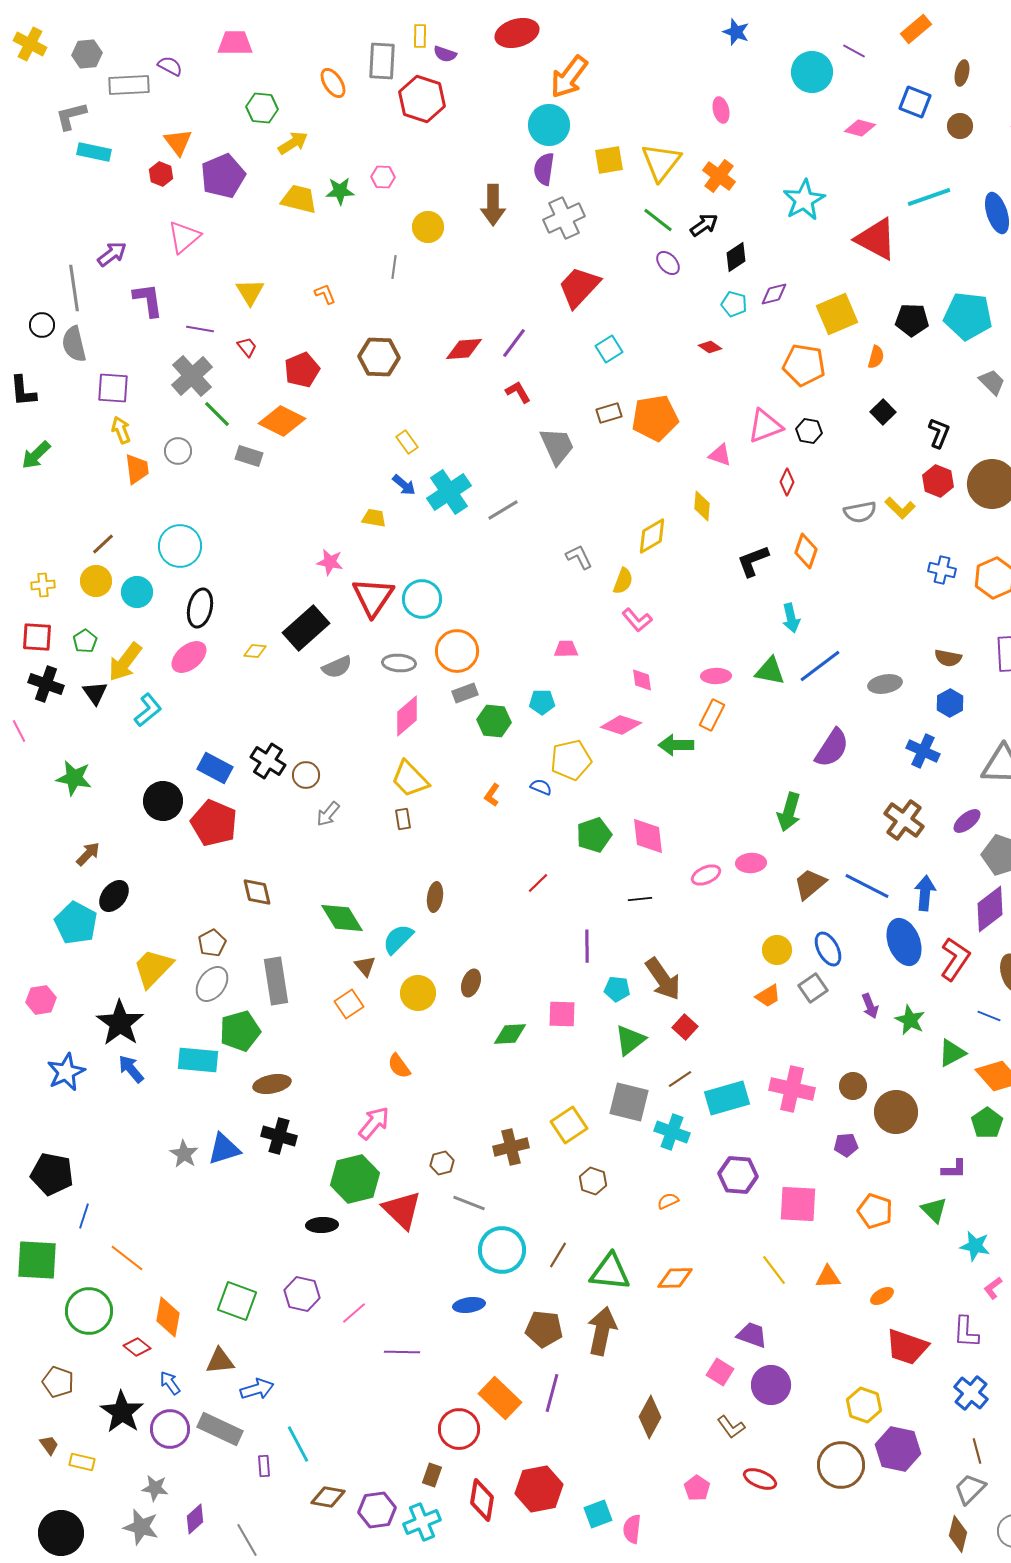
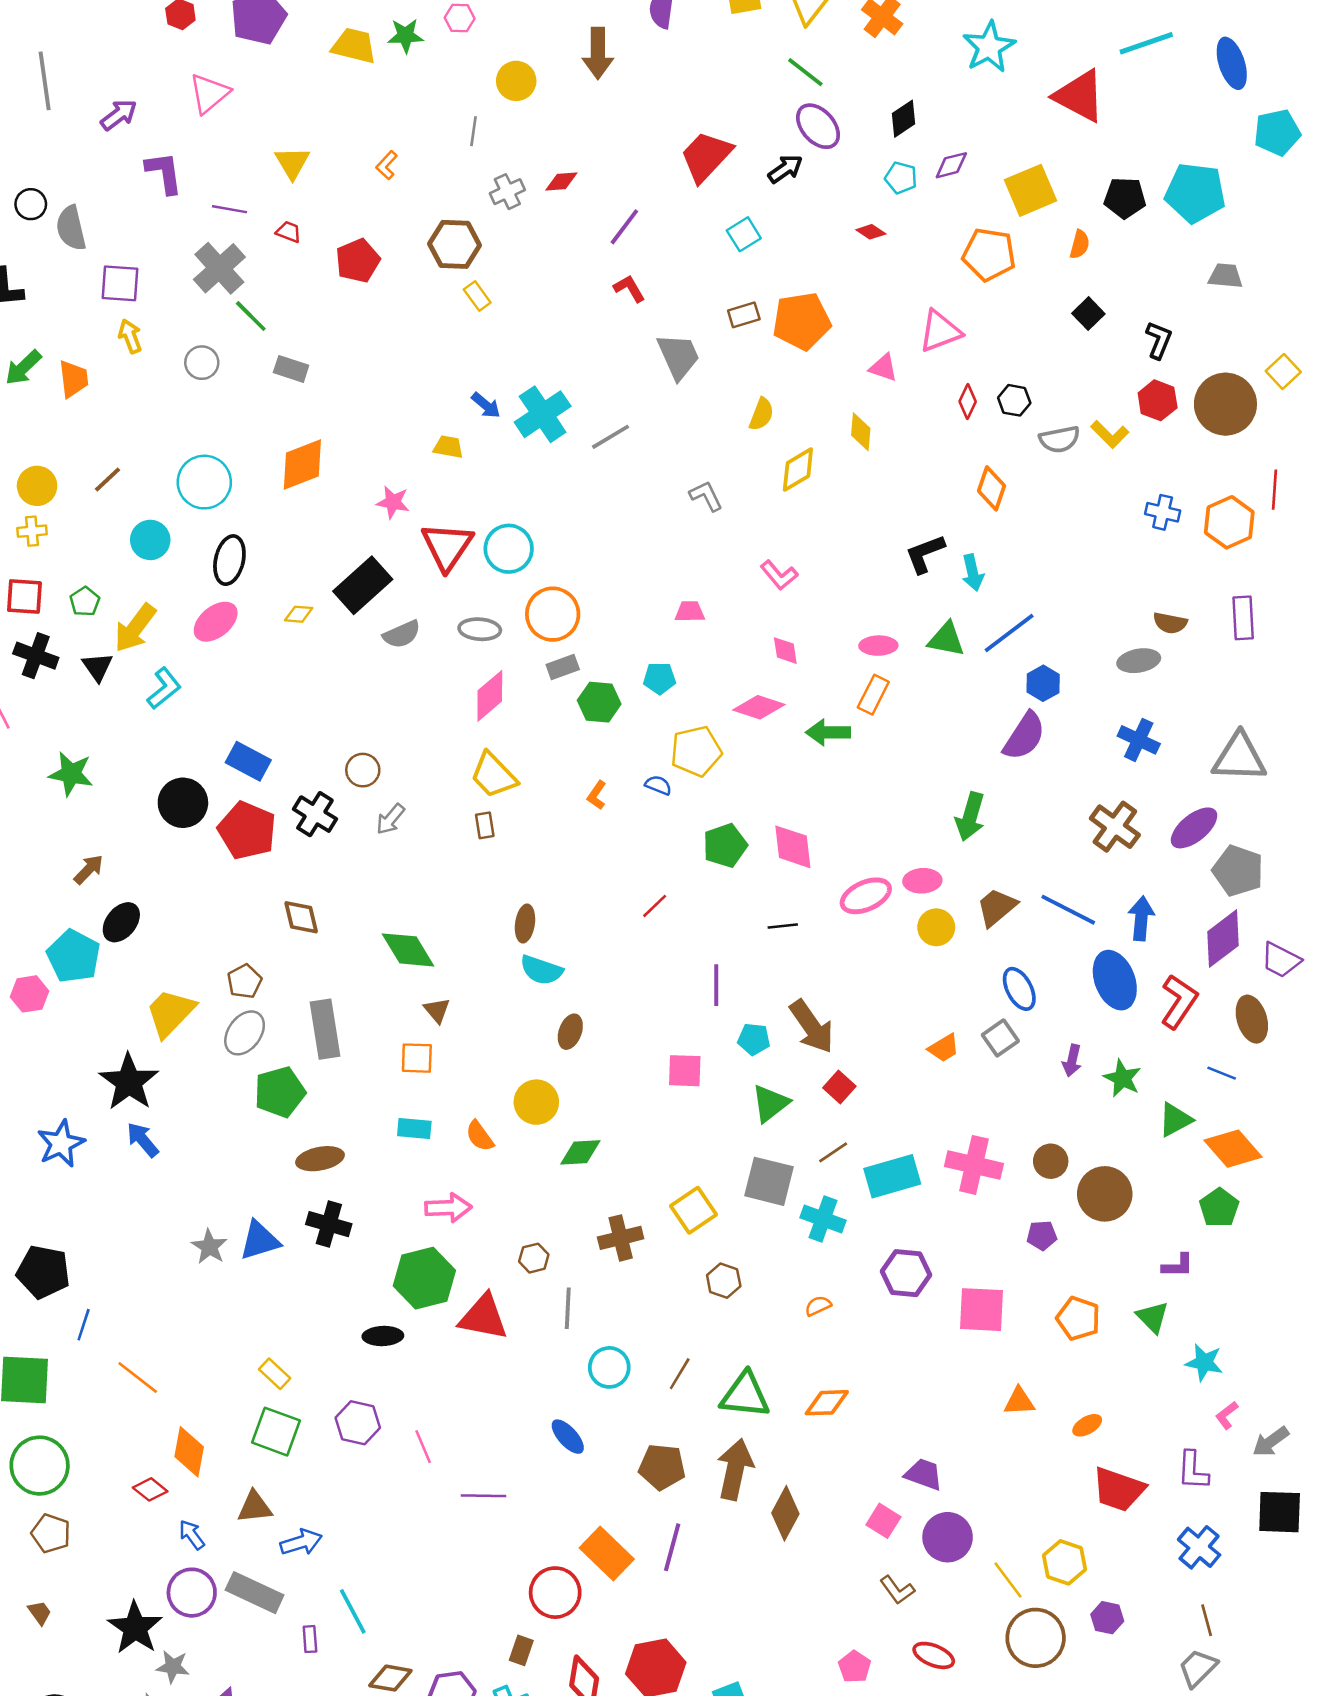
gray cross: (564, 218) -> (507, 192), moved, size x0.7
black arrow: (704, 225) -> (785, 169), moved
purple ellipse: (668, 263) -> (818, 126), size x1.5
gray line: (74, 288) -> (45, 81), moved
orange L-shape: (325, 294) -> (387, 165), turned -115
red trapezoid: (247, 347) -> (289, 232), turned -30
red diamond: (464, 349) -> (561, 182), moved, size x0.7
gray trapezoid: (992, 382) -> (1225, 276), turned -40
orange diamond: (282, 421) -> (302, 464), moved, turned -48
black hexagon: (809, 431) -> (1014, 400), moved
yellow rectangle: (407, 442) -> (477, 296), moved
orange trapezoid: (137, 469) -> (74, 379), moved
black L-shape: (753, 561) -> (925, 554), moved
yellow circle: (96, 581) -> (37, 486), moved
yellow semicircle: (623, 581) -> (761, 414), moved
gray ellipse: (885, 684) -> (1139, 661), moved
blue hexagon: (950, 703) -> (1043, 683), moved
black cross: (268, 761) -> (315, 814), moved
purple ellipse: (967, 821) -> (1194, 828), size x1.4
pink ellipse: (706, 875) -> (866, 896), size x1.4
cyan semicircle: (398, 939) -> (541, 970), moved, turned -116
yellow circle: (777, 950) -> (936, 927), moved
yellow circle: (418, 993) -> (536, 1102), moved
pink hexagon: (41, 1000) -> (29, 994), moved
orange square: (349, 1004) -> (417, 1058), turned 36
purple arrow: (870, 1006) -> (1072, 1061), turned 35
green diamond: (510, 1034) -> (580, 1152), moved
cyan rectangle: (198, 1060) -> (414, 1128), moved, size x0.7
pink arrow: (374, 1123) -> (448, 1208), turned 48
gray line: (469, 1203) -> (568, 1308), turned 72
red triangle: (402, 1210) -> (483, 1317), turned -33
cyan circle: (502, 1250) -> (609, 1367), size x0.7
yellow line: (774, 1270) -> (1008, 1580), moved
blue ellipse: (469, 1305) -> (568, 1437), turned 56
green circle: (89, 1311) -> (40, 1466), moved
pink line: (354, 1313) -> (423, 1447), turned -72
black star: (122, 1412) -> (135, 1628), moved
brown diamond: (650, 1417) -> (785, 1513), moved
purple hexagon: (898, 1449) -> (1107, 1618), size x0.6
yellow rectangle: (82, 1462) -> (275, 1374), moved, turned 30

